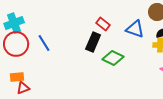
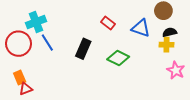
cyan cross: (14, 23) -> (36, 22), moved
black rectangle: (93, 42) -> (83, 49), moved
orange rectangle: (17, 77) -> (20, 78), turned 72

